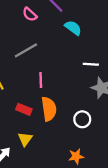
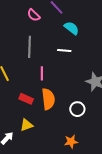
gray line: (26, 50) -> (29, 47), turned -60
white line: (91, 64) -> (64, 50), moved
yellow triangle: (25, 139) -> (27, 125), turned 32

